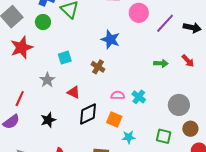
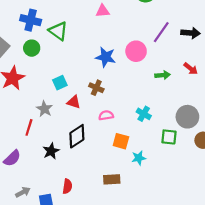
pink circle: (139, 13) -> (136, 51), moved
red triangle: (74, 92) -> (74, 102), moved
pink semicircle: (118, 95) -> (106, 115), moved
red line: (20, 99) -> (29, 127), moved
black diamond: (88, 114) -> (77, 136), moved
green square: (164, 136) -> (169, 137), moved

